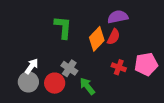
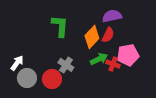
pink pentagon: (146, 64) -> (128, 55), moved
white arrow: (32, 66) -> (17, 63), moved
green arrow: (87, 86) -> (99, 59), moved, turned 102

